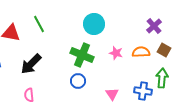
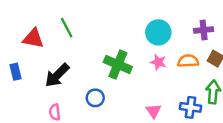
cyan circle: (94, 24) -> (158, 32), moved
purple cross: (154, 26) -> (204, 30), turned 35
blue circle: (78, 81) -> (95, 98), moved

